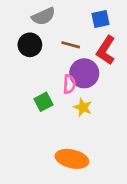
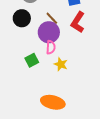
brown line: (71, 45) -> (52, 18), turned 32
purple circle: (84, 73) -> (49, 32), moved

